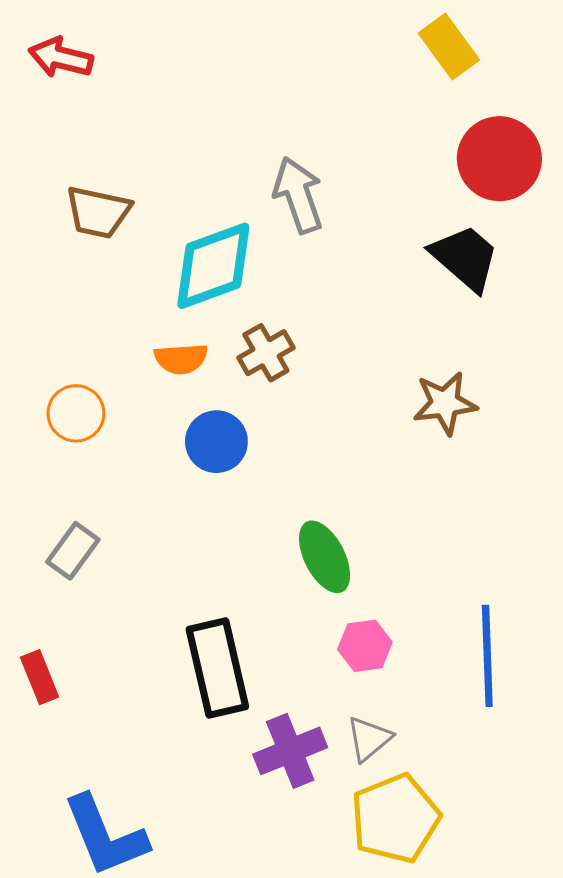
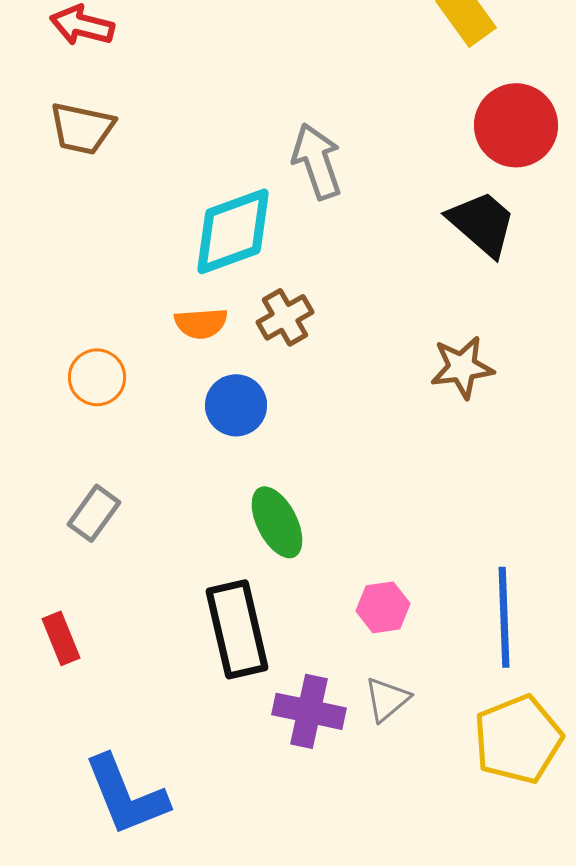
brown trapezoid: (98, 212) -> (82, 128), moved
green ellipse: (325, 557) -> (277, 522), moved
purple cross: (290, 751) -> (309, 711), turned 34
yellow pentagon: (395, 819) -> (518, 739), moved

